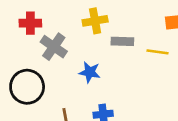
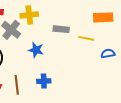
yellow cross: (95, 21) -> (29, 15), moved

